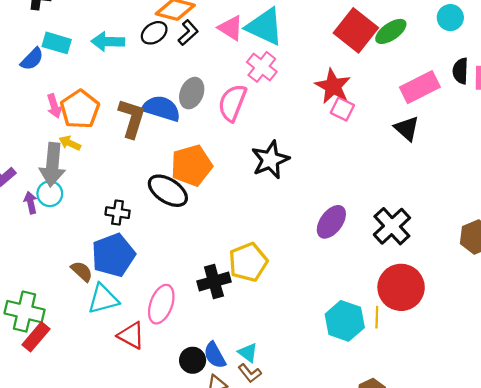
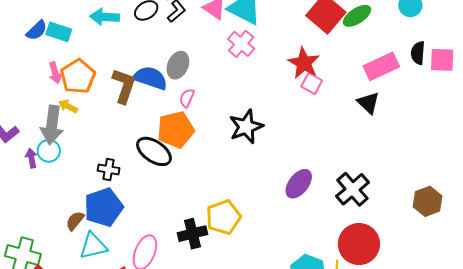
cyan rectangle: (57, 43) -> (59, 32), moved
pink semicircle: (232, 103) -> (187, 98), moved, size x0.6
brown semicircle: (82, 271) -> (75, 221), turned -95

